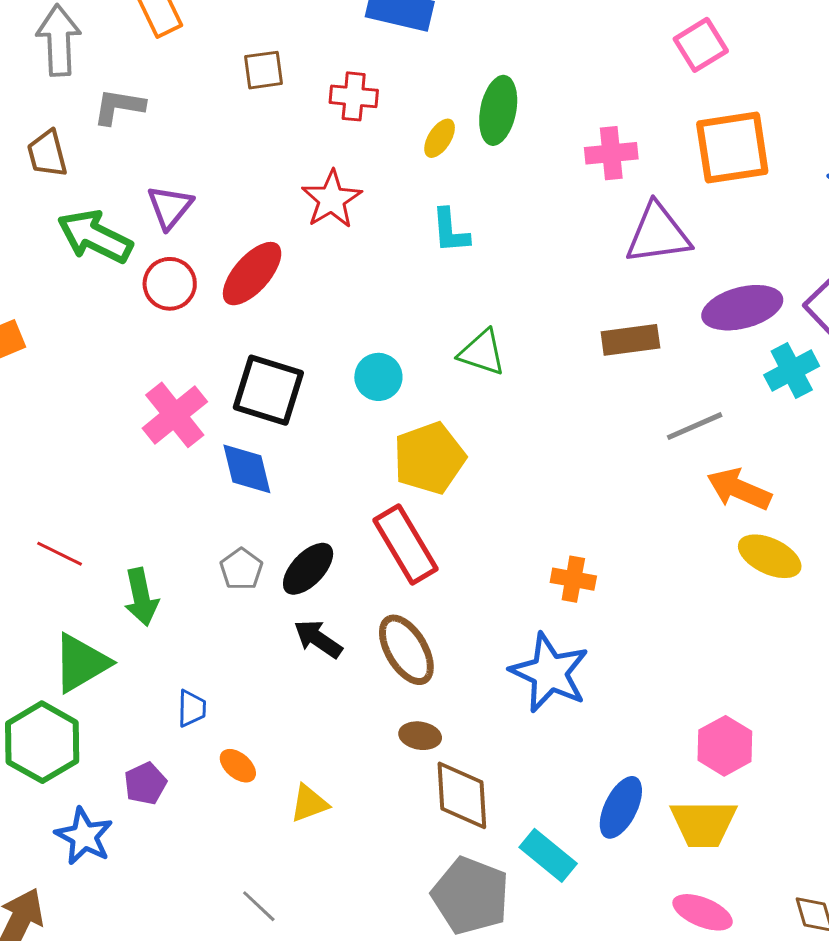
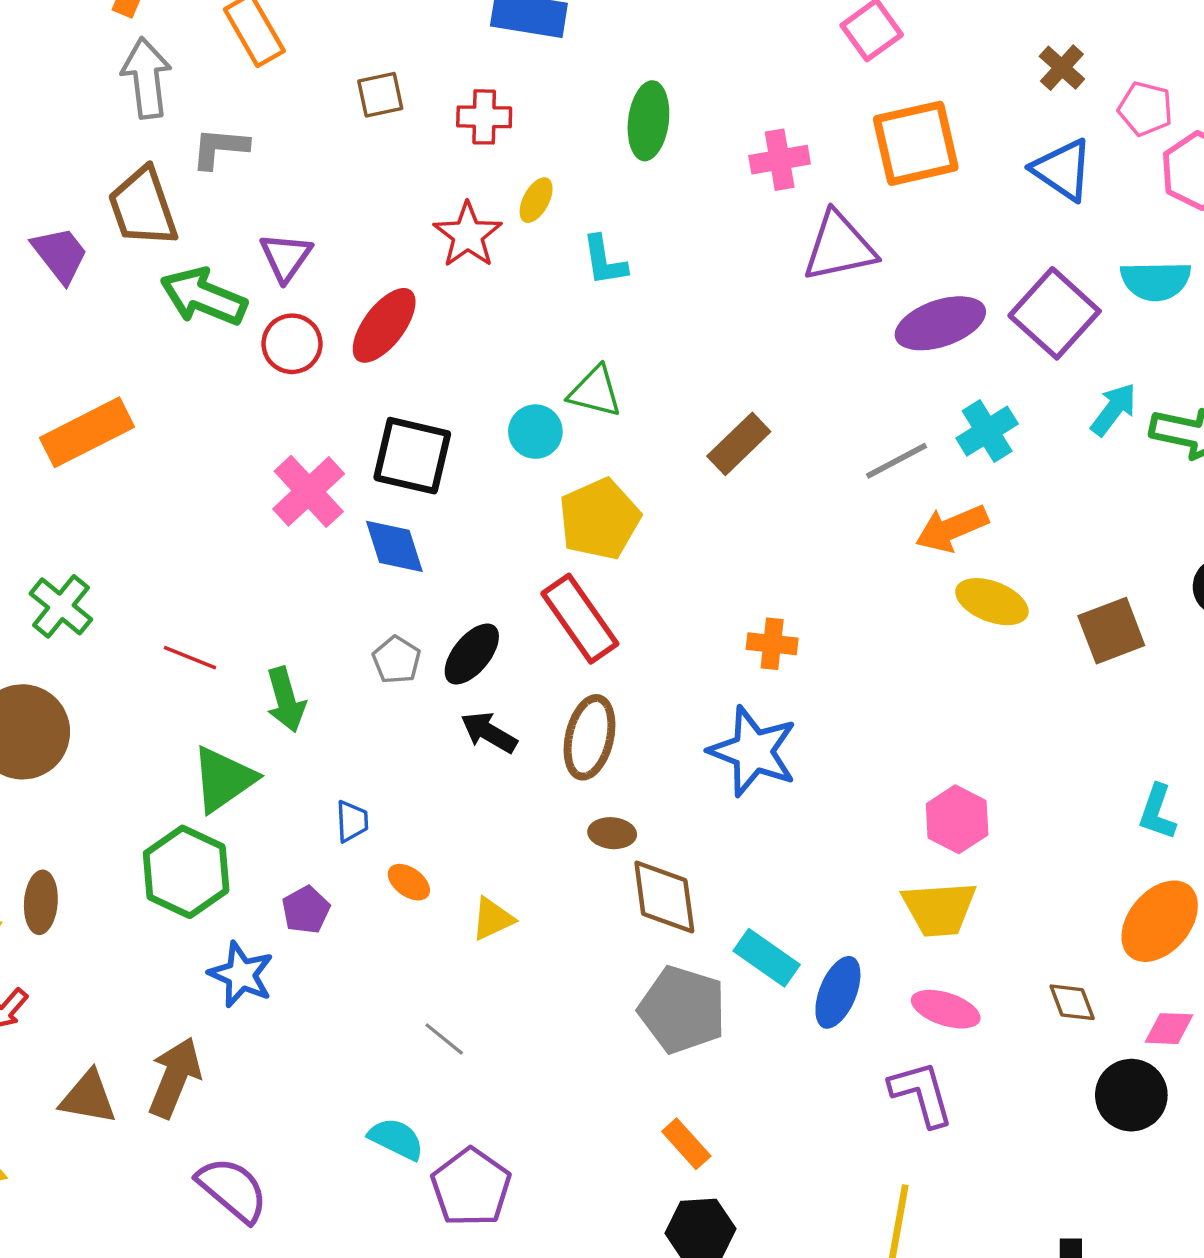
yellow ellipse: (440, 138) -> (536, 200), moved
brown trapezoid: (47, 154) -> (143, 207), size x1.5
brown rectangle: (630, 340) -> (739, 444), moved, turned -32
green triangle: (482, 353) -> (595, 392), moved
cyan cross: (792, 370) -> (987, 431), moved
orange arrow: (739, 489) -> (952, 528), turned -42
brown ellipse: (406, 650) -> (590, 737), turned 48
blue ellipse: (621, 807) -> (838, 992), moved

